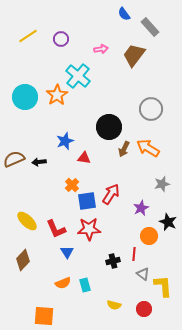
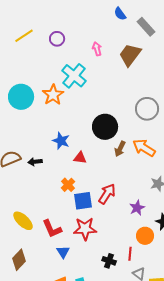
pink arrow: (101, 49) -> (97, 49), turned -96
blue star: (65, 141) -> (61, 141), turned -30
black cross: (113, 261) -> (109, 261), turned 32

